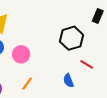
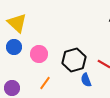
black hexagon: (71, 38) -> (74, 60), moved

